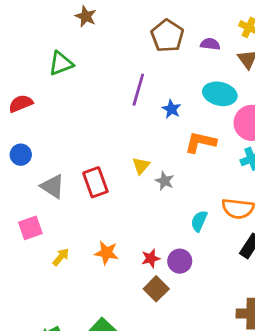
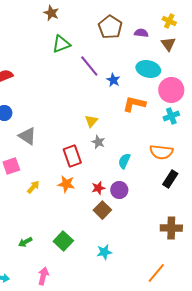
green triangle: (61, 63) -> (61, 44), moved
purple line: (138, 90) -> (89, 66), turned -55
gray star: (165, 181) -> (98, 142), moved
red rectangle: (95, 182) -> (72, 156), moved
cyan semicircle: (199, 221) -> (124, 161), moved

